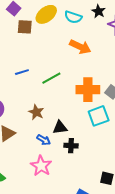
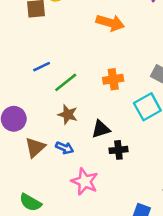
green line: (51, 78) -> (66, 82), moved
orange cross: (88, 90) -> (113, 79), moved, size x0.7
blue arrow: (44, 140) -> (65, 148), moved

